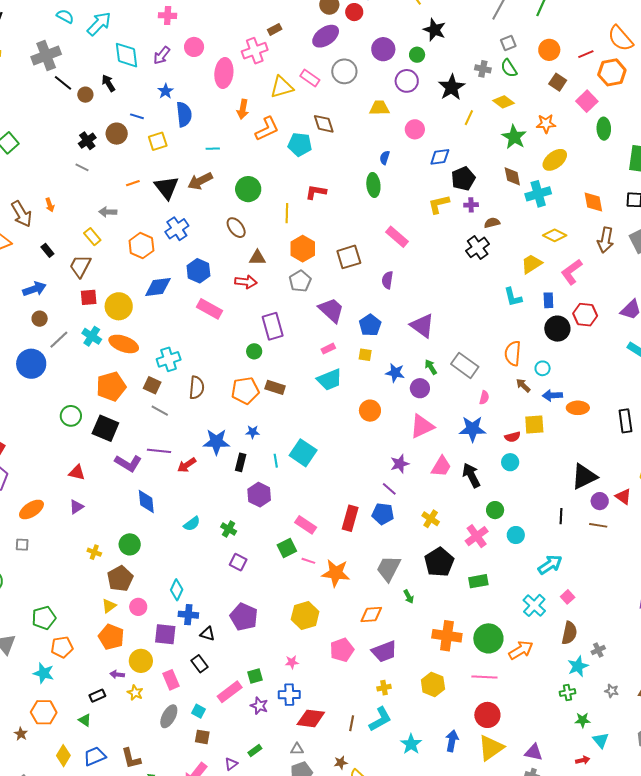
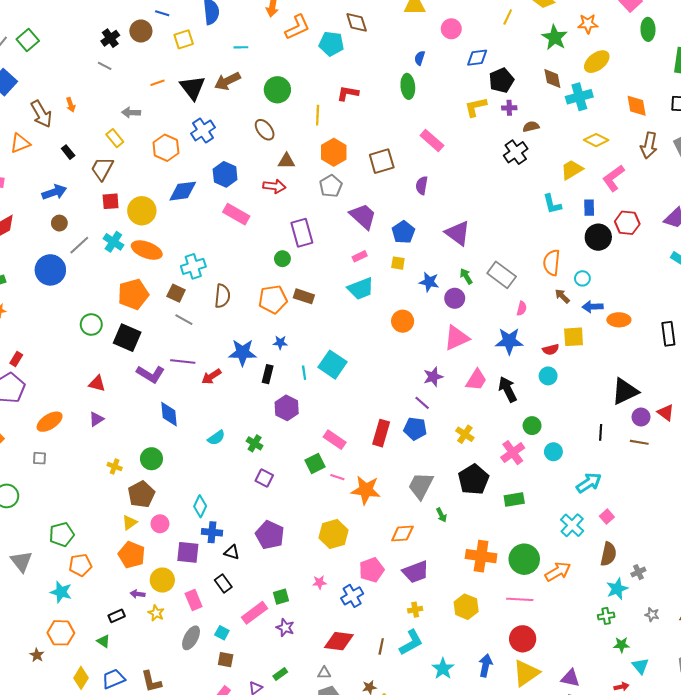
blue cross: (289, 695) -> (352, 596), moved, turned -30

